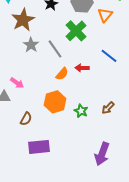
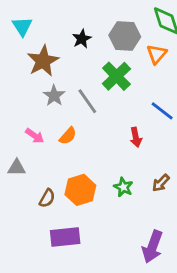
red arrow: (82, 68) -> (136, 137), moved, turned -104
orange semicircle: (62, 74) -> (68, 136), moved
pink arrow: (17, 83) -> (35, 136), moved
orange hexagon: (55, 102) -> (80, 190), moved

